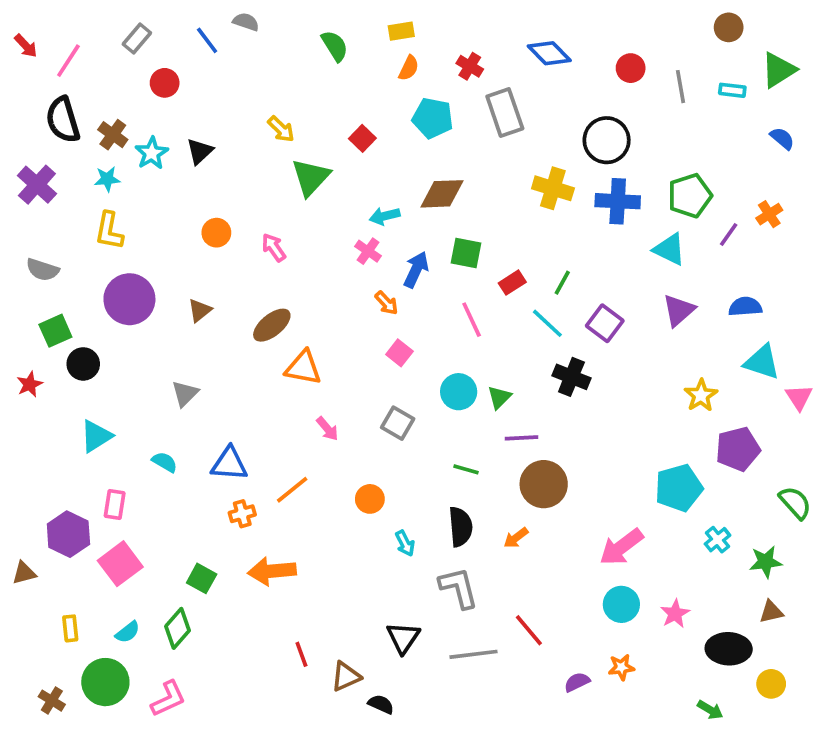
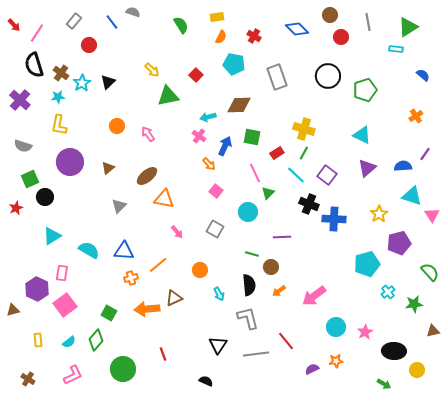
brown circle: (729, 27) -> (330, 15), moved
green triangle: (779, 70) -> (408, 27), moved
gray line: (681, 87) -> (368, 22), moved
gray rectangle: (505, 112) -> (277, 77), moved
green triangle: (311, 177) -> (168, 96), turned 35
yellow cross: (553, 188) -> (304, 129), moved
green pentagon: (690, 196) -> (365, 90), moved
blue cross: (618, 201) -> (334, 219), moved
purple line: (729, 235) -> (425, 154), moved
gray triangle: (185, 394) -> (119, 206), moved
green triangle: (499, 397) -> (268, 193), moved
cyan semicircle: (165, 462) -> (89, 250), size x1.5
brown circle: (544, 484) -> (271, 267), moved, size x0.6
pink arrow: (621, 547) -> (314, 296), moved
brown triangle: (771, 612) -> (433, 331), moved
brown triangle: (346, 676) -> (174, 298), moved
green circle: (105, 682) -> (123, 369), moved
pink L-shape: (168, 699) -> (73, 375), moved

